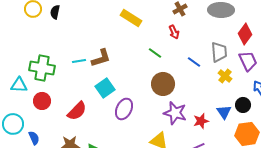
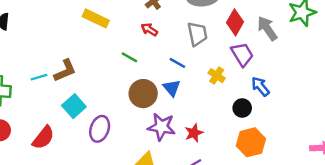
red arrow: (174, 32) -> (149, 30), turned 152
gray trapezoid: (219, 52) -> (197, 34), moved
blue triangle: (224, 112) -> (172, 88), moved

